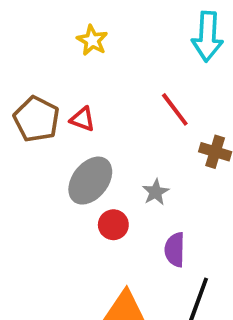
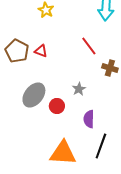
gray ellipse: (90, 181) -> (34, 95), moved

